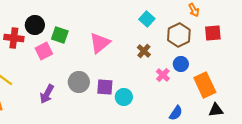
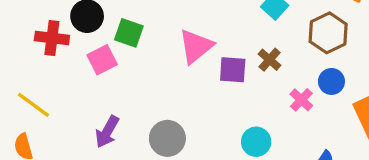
gray circle: (79, 82) -> (167, 138), moved
purple square: (105, 87) -> (233, 70), moved
cyan circle: (124, 97) -> (256, 142), moved

